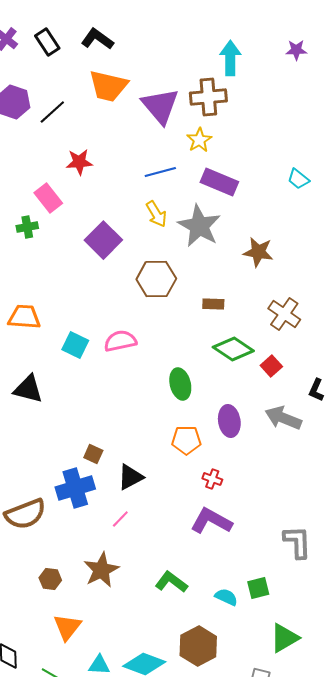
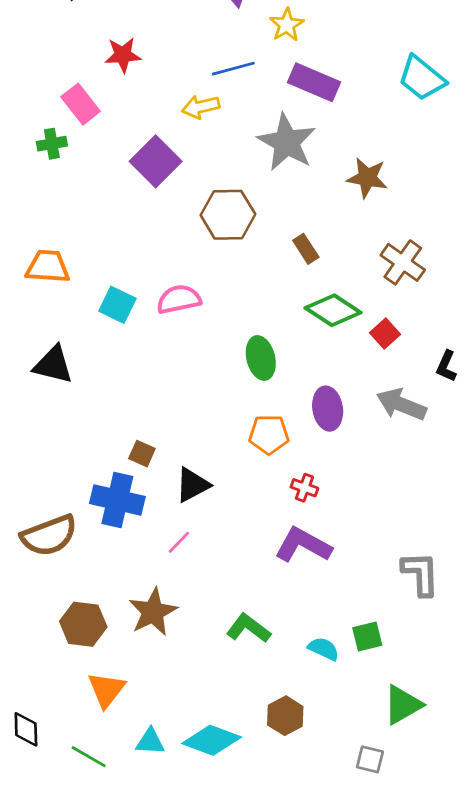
cyan trapezoid: (298, 179) -> (422, 78), size x1.6
yellow arrow: (156, 214) -> (201, 107), moved, turned 108
brown rectangle: (213, 304) -> (306, 249), turned 55
blue cross: (75, 488) -> (117, 500), turned 30
brown hexagon: (50, 579) -> (83, 624), size x1.5
brown hexagon: (198, 646) -> (285, 716), size x0.7

